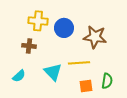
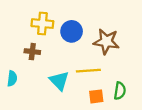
cyan semicircle: (19, 76) -> (12, 78), moved, turned -40

